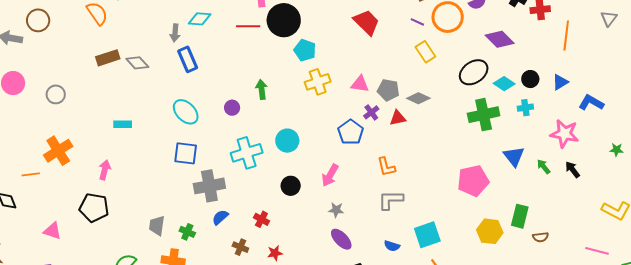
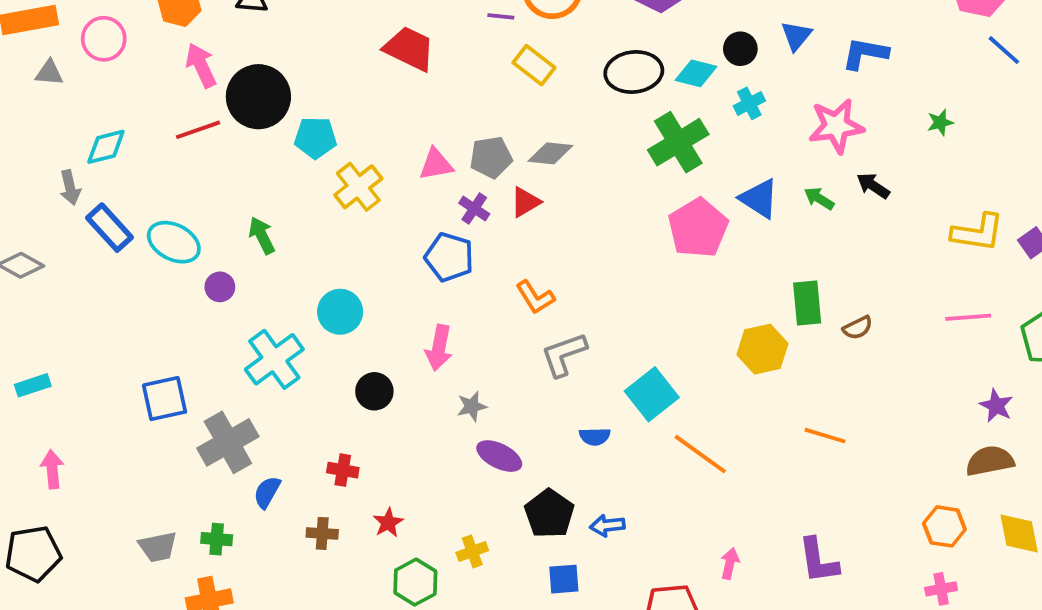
black ellipse: (474, 72) -> (634, 72), turned 48
cyan ellipse: (186, 112) -> (174, 242), moved
pink arrow: (105, 170) -> (52, 469), moved
pink pentagon: (473, 181) -> (698, 228), moved
gray trapezoid: (157, 226) -> (158, 547), turned -90

